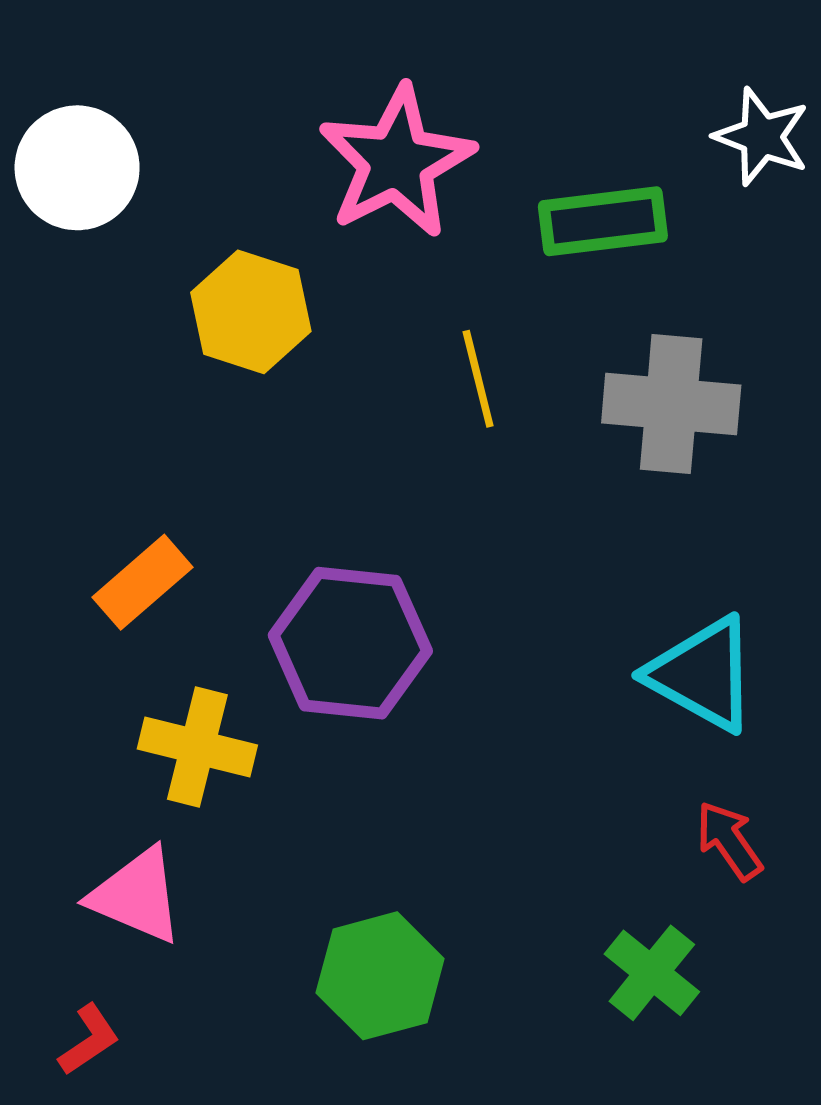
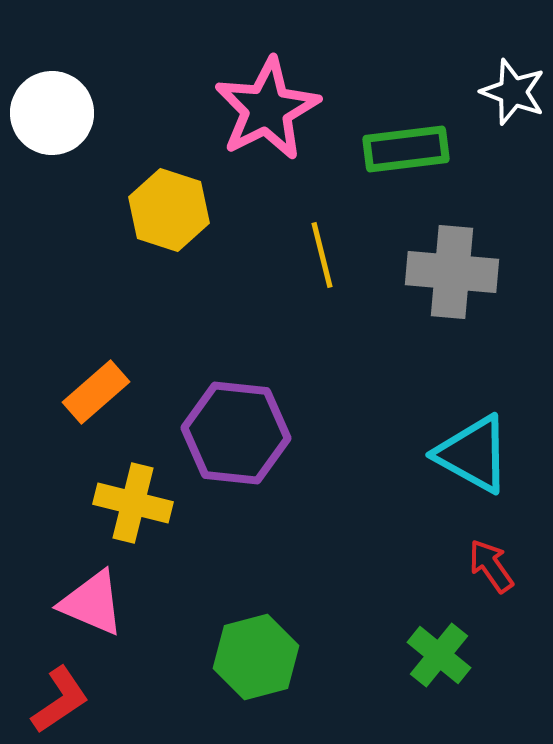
red L-shape: (89, 1040) -> (60, 700), size x1.4

